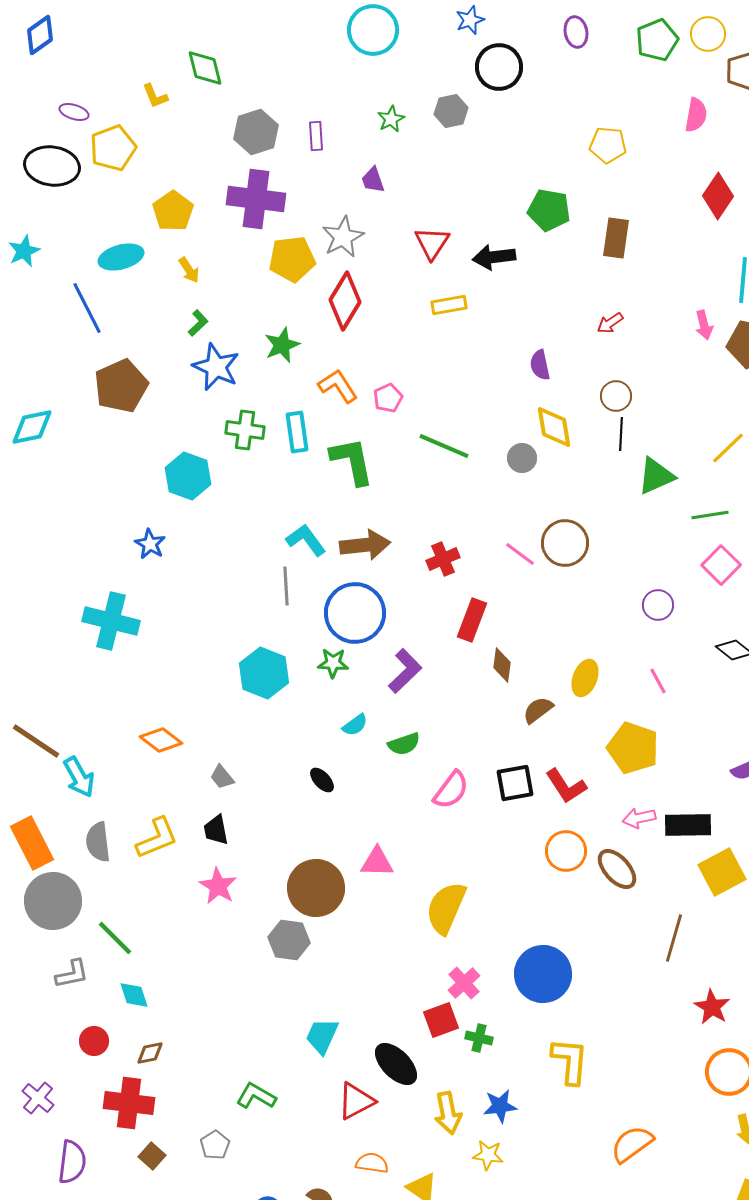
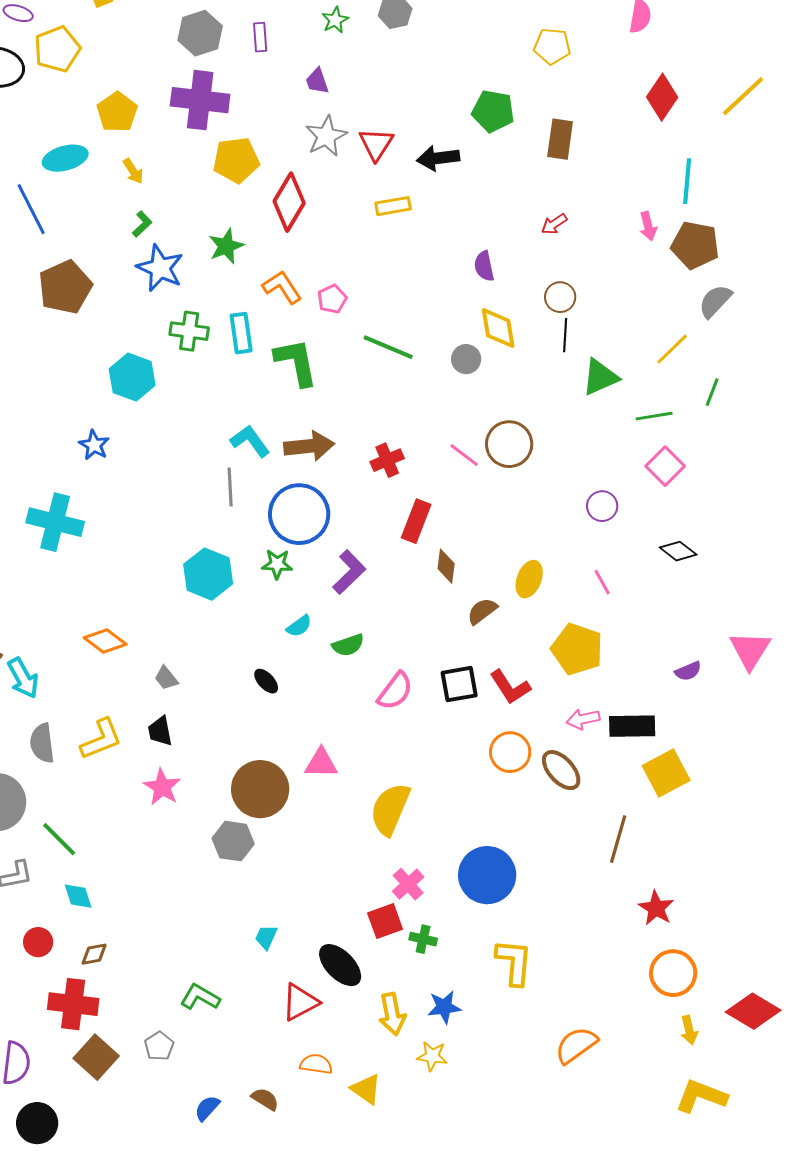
gray star: (343, 237) -> (326, 136), moved
cyan trapezoid: (322, 1036) -> (266, 937), size x0.7
brown square: (152, 1156) -> (96, 1057), size x1.6

